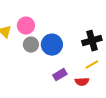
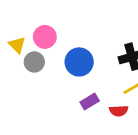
gray circle: (31, 45) -> (34, 62), moved

